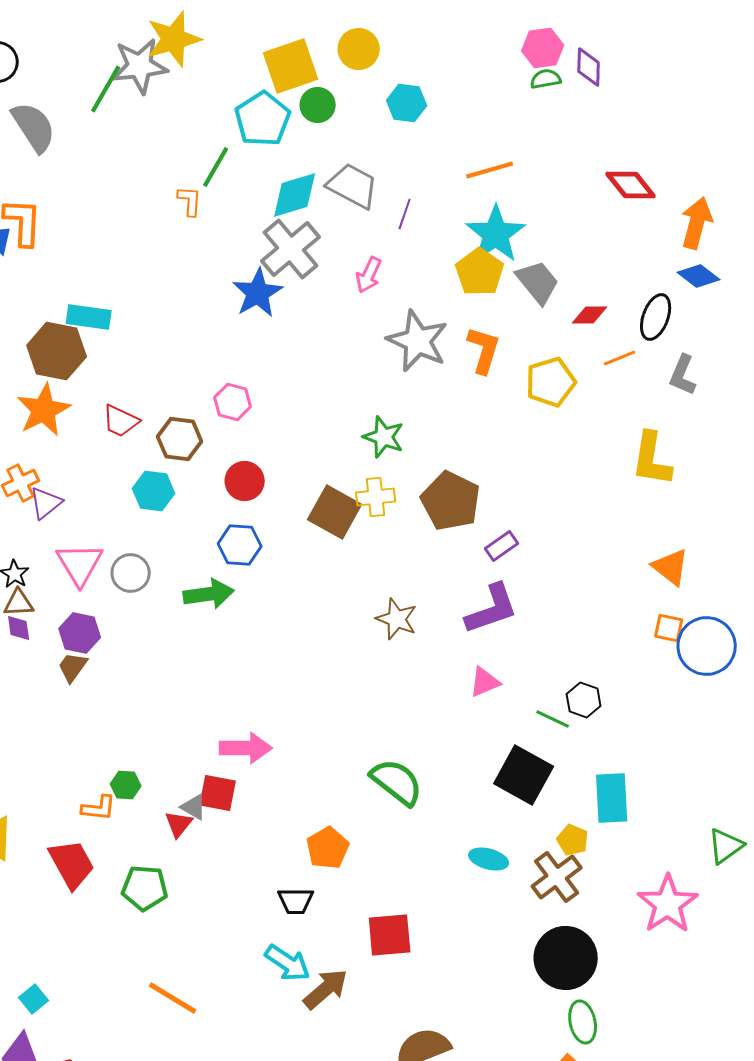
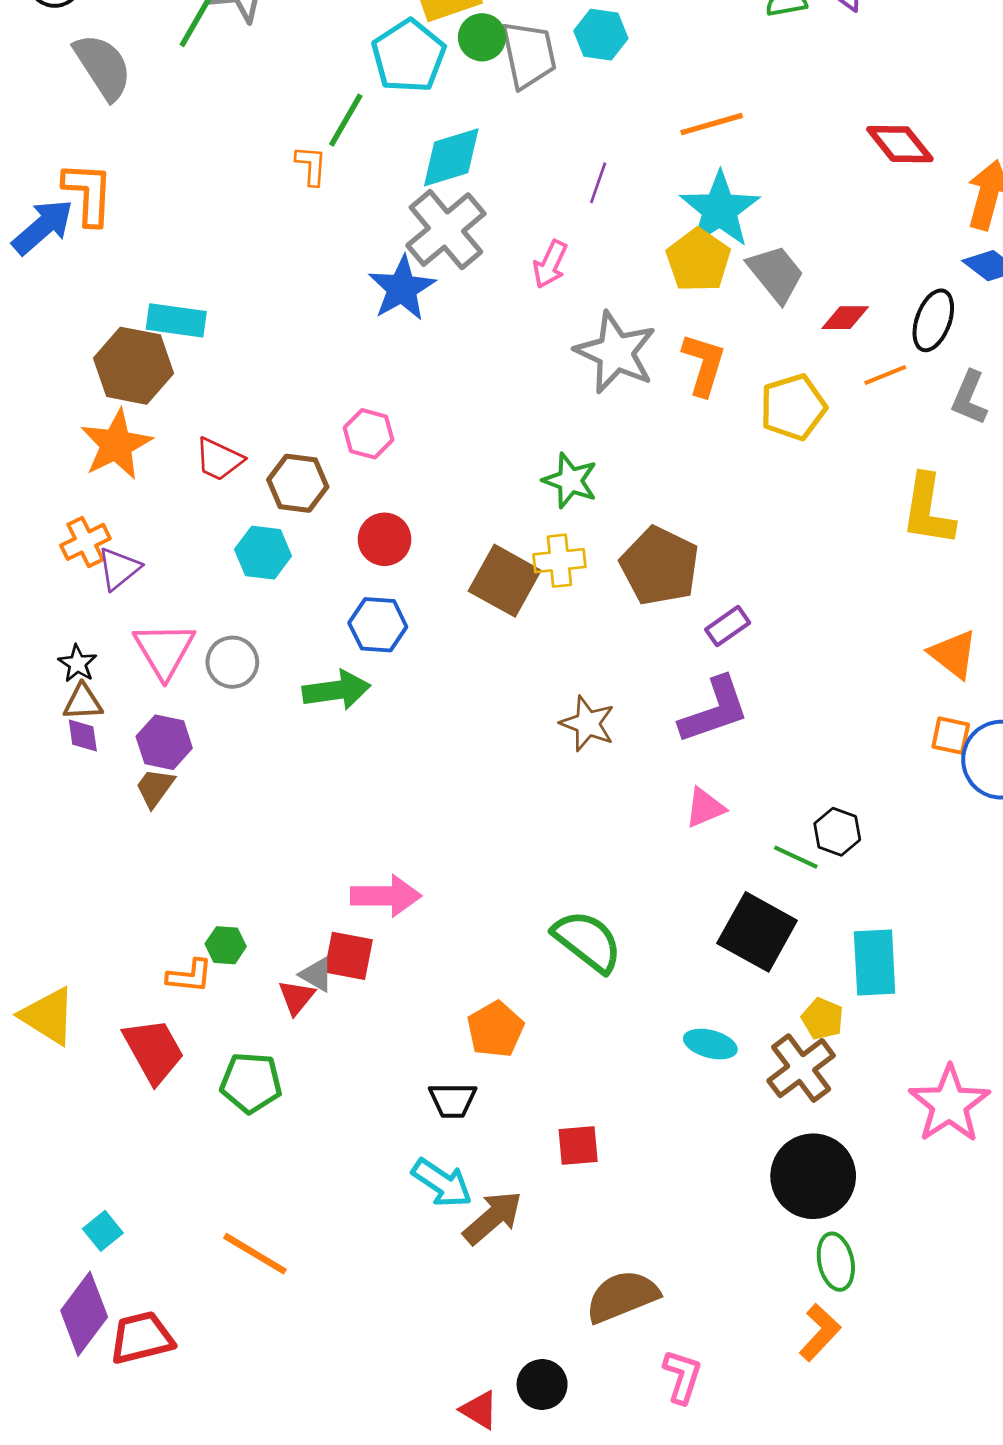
gray trapezoid: (353, 186) -> (529, 55), moved, turned 50
red square: (390, 935) -> (578, 1145), size x0.7
orange line: (173, 998) -> (255, 1254), moved

